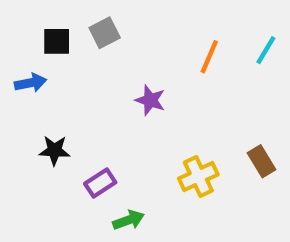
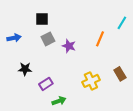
gray square: (105, 33) -> (48, 39), moved
black square: (57, 41) -> (42, 19), moved
orange line: (209, 57) -> (100, 39), moved

